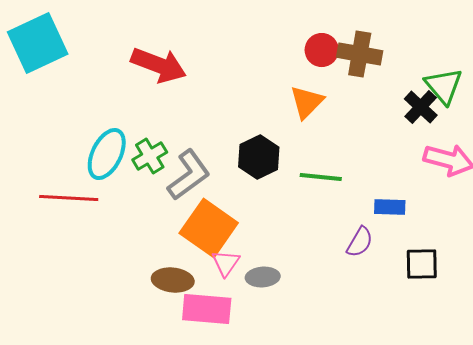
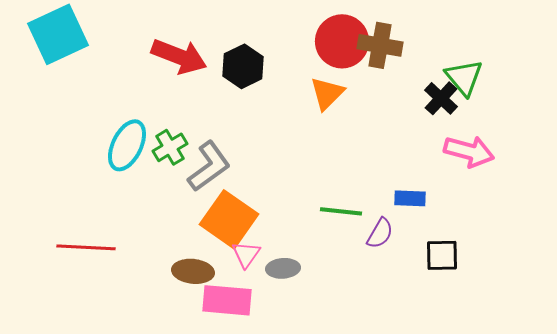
red circle: (322, 50) -> (342, 41), size x1.6
black hexagon: (259, 157) -> (243, 66), moved
green line: (321, 177) -> (341, 211), moved
red line: (69, 198) -> (86, 247), moved

